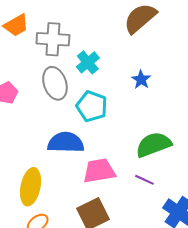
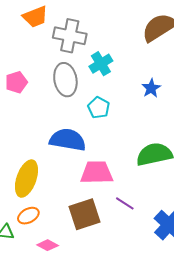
cyan pentagon: (92, 106) -> (99, 108), size x0.7
purple line: (144, 180) -> (125, 203), moved

